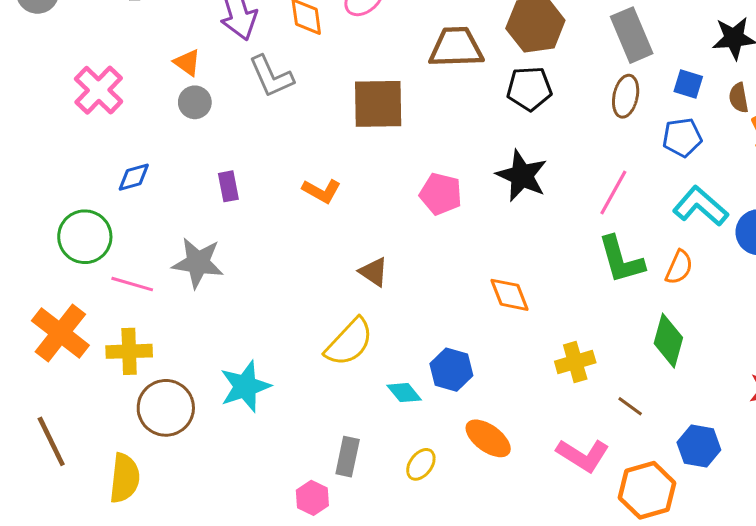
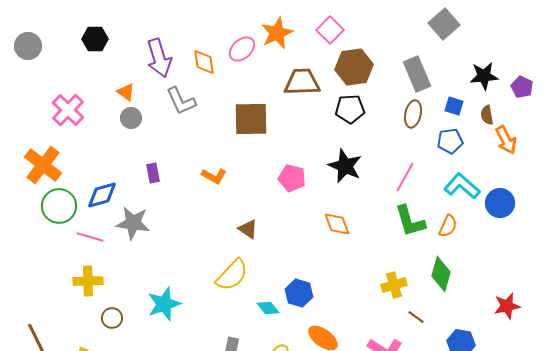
blue diamond: (134, 177) -> (102, 195), moved, size x1.4
orange diamond: (509, 295) -> (337, 224), moved
orange cross: (60, 333) -> (43, 165), moved
yellow cross: (575, 362) -> (394, 285), moved
brown circle: (166, 408) -> (112, 318), size x0.6

